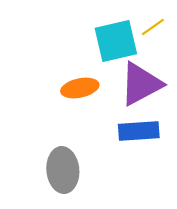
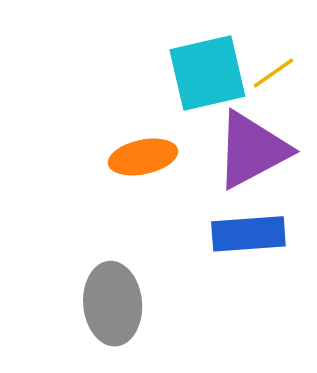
yellow line: (153, 27) -> (273, 73), moved

